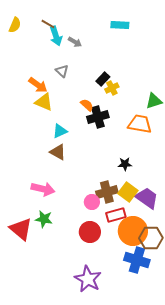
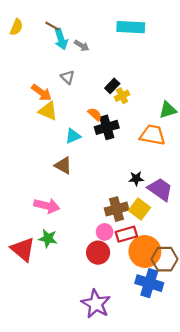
cyan rectangle: (120, 25) -> (131, 27), size x1.4
cyan triangle: (60, 131) -> (73, 136), moved
purple trapezoid: (147, 198) -> (160, 189), moved
pink circle: (92, 202) -> (105, 232), moved

